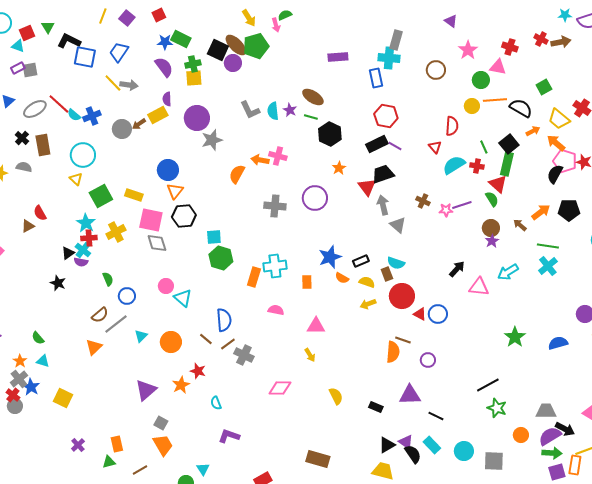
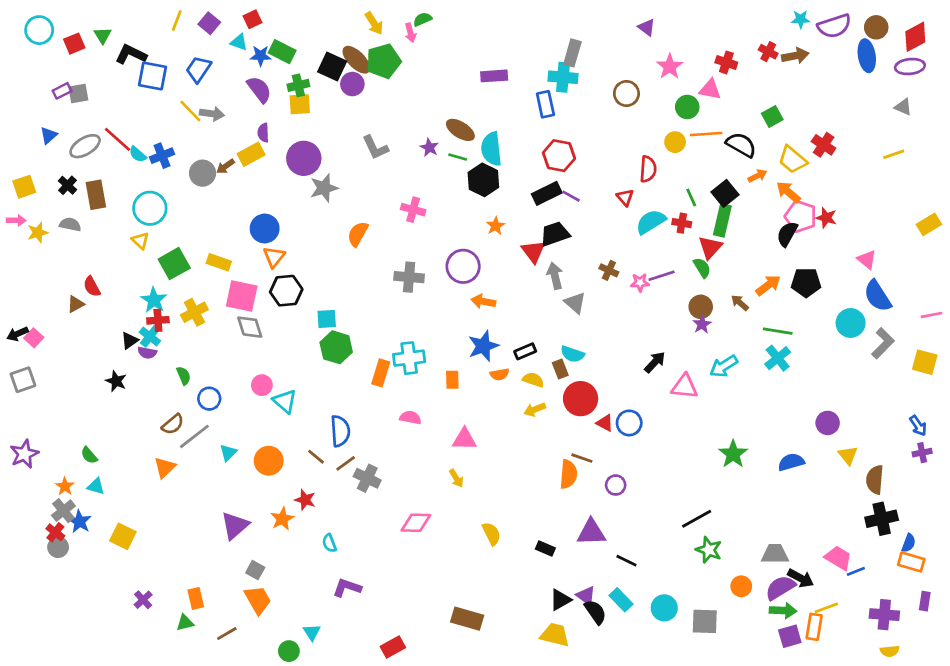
cyan triangle: (18, 46) -> (239, 42), moved
cyan semicircle: (273, 111) -> (491, 149), moved, size x1.4
orange arrow: (260, 160) -> (483, 301), moved
red triangle: (498, 184) -> (710, 247), turned 30
orange semicircle: (342, 278) -> (500, 374), turned -40

